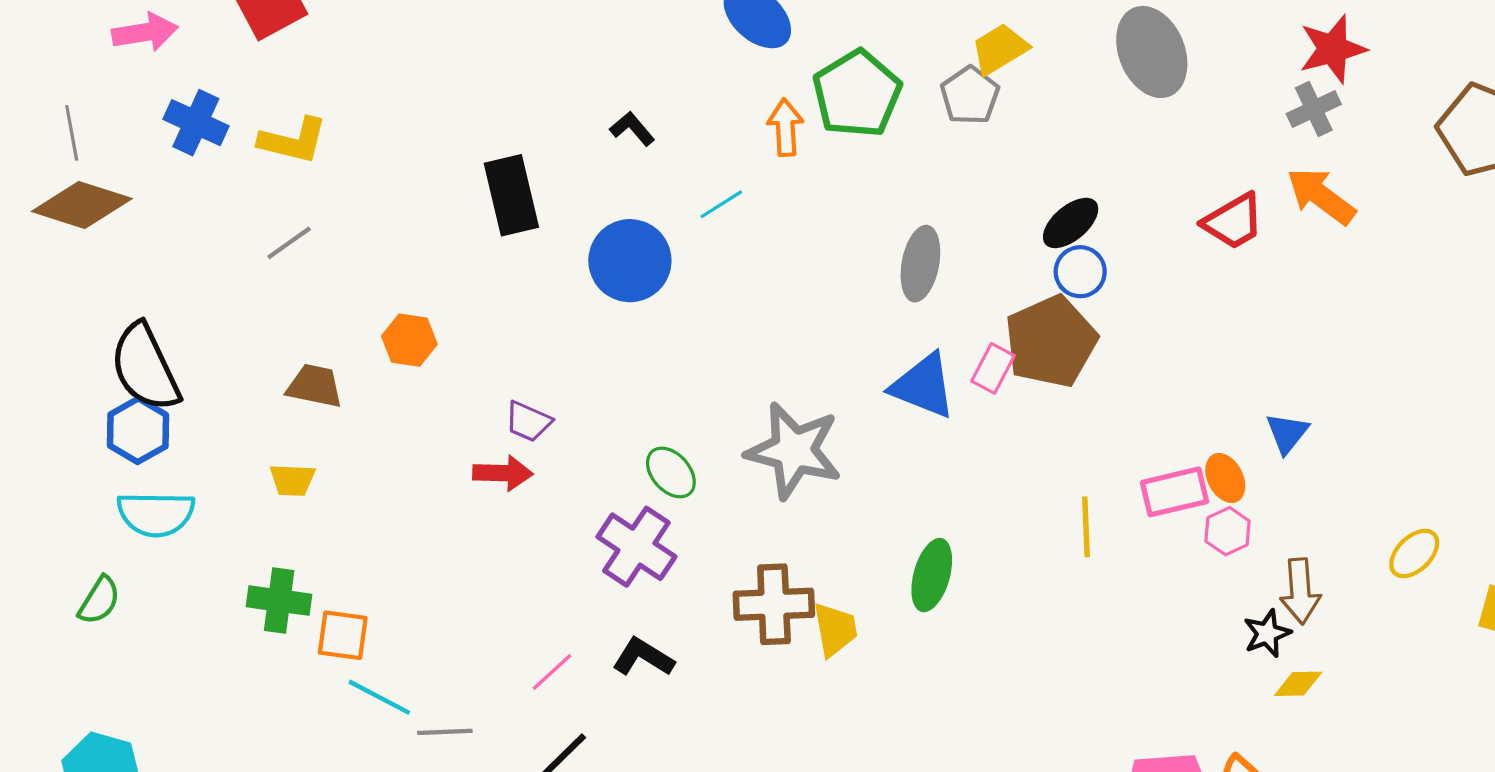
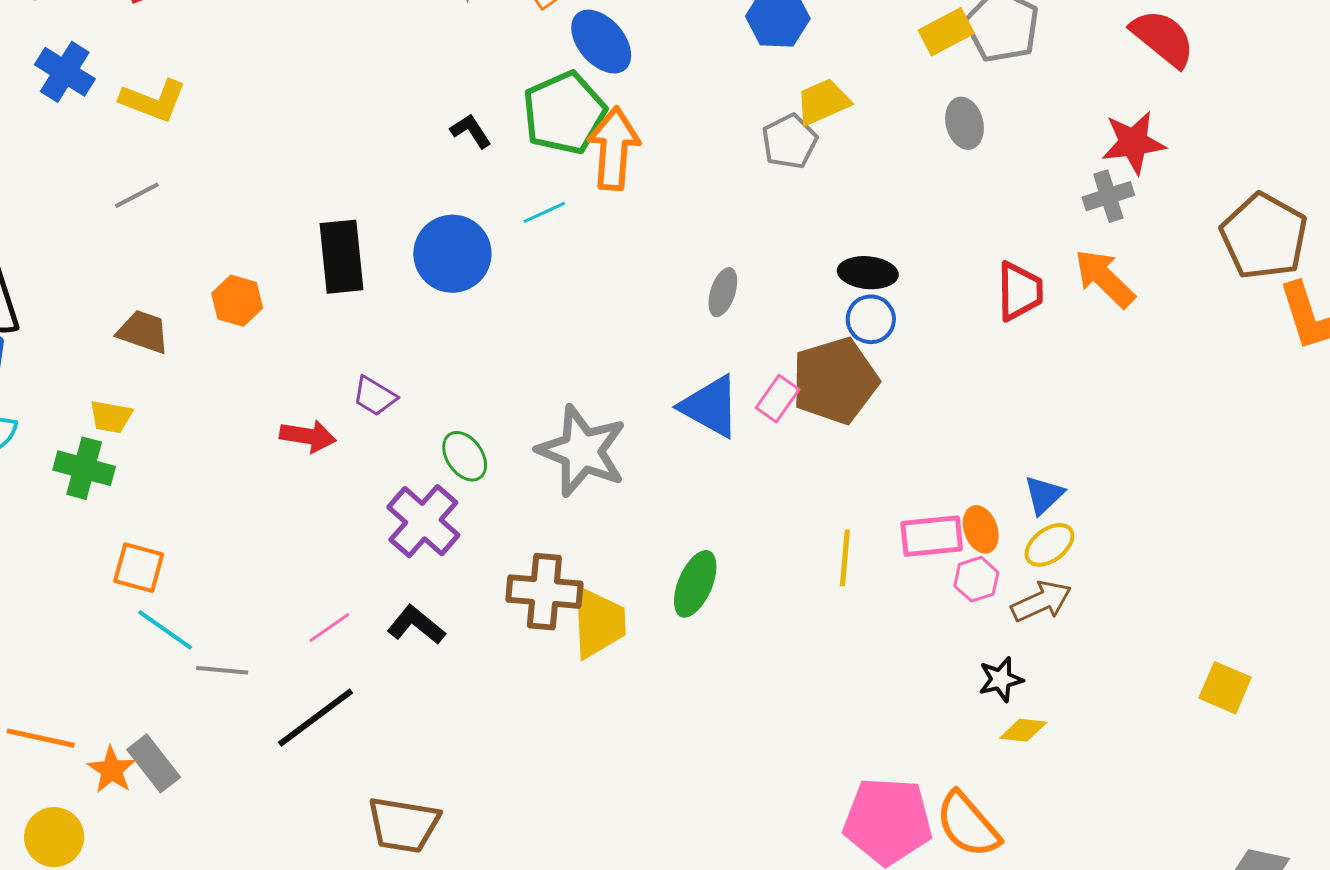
gray ellipse: (1152, 52) -> (965, 123), size x0.6
green pentagon: (857, 94) -> (564, 113), moved
orange arrow: (785, 127) -> (614, 149), size x1.5
black rectangle: (511, 195) -> (341, 257), moved
red trapezoid: (1233, 221) -> (1020, 291), turned -68
black ellipse: (1071, 223) -> (868, 273), turned 38
gray ellipse: (920, 264) -> (723, 292), size x0.7
purple trapezoid: (528, 421) -> (375, 396), moved
yellow ellipse: (1414, 553) -> (1049, 545), moved
brown arrow: (1300, 591) -> (1041, 601), moved, turned -118
green cross: (279, 601) -> (84, 468), moved
yellow trapezoid: (835, 629) -> (598, 623), size x1.4

